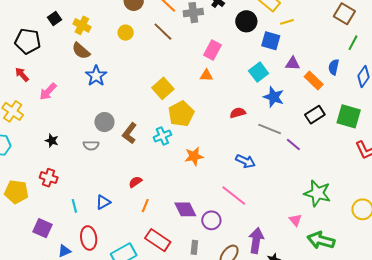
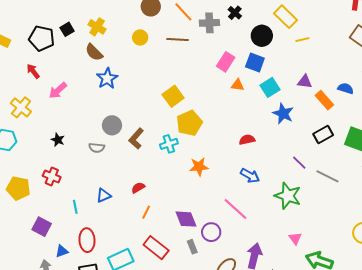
black square: (55, 19) -> (67, 29), moved
brown line: (163, 32) -> (178, 40), turned -45
blue square: (271, 41) -> (255, 62), moved
blue semicircle: (334, 67) -> (346, 88), turned 91
orange triangle: (206, 75) -> (238, 85), moved
red semicircle: (238, 113) -> (247, 140), moved
gray line: (270, 129) -> (328, 176), moved
green star: (317, 193) -> (288, 196), moved
blue triangle: (103, 202) -> (104, 195), moved
gray rectangle: (194, 247) -> (192, 247), moved, turned -32

